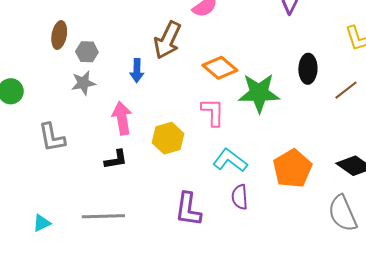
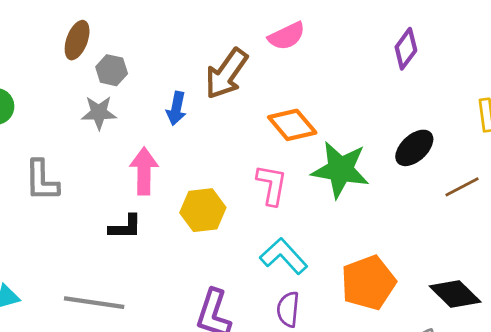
black ellipse: (308, 69) -> (414, 148), turned 36

